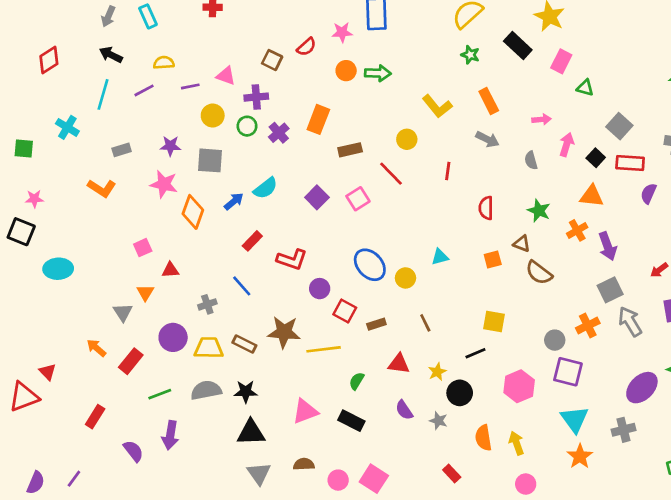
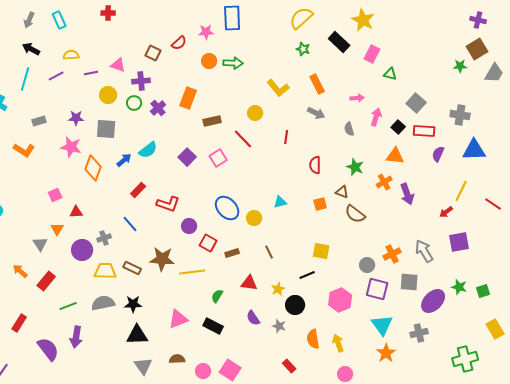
gray square: (610, 290) -> (409, 282), moved, turned 30
purple circle: (173, 337) -> (82, 250), moved
purple semicircle: (133, 451) -> (48, 349), size x1.4

